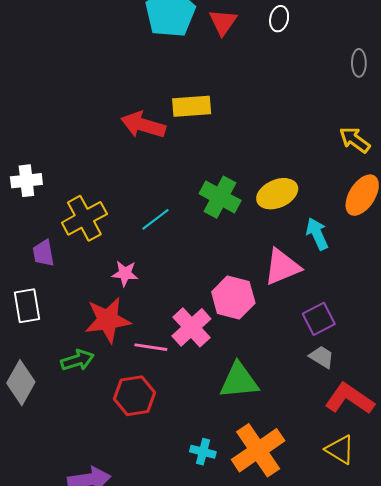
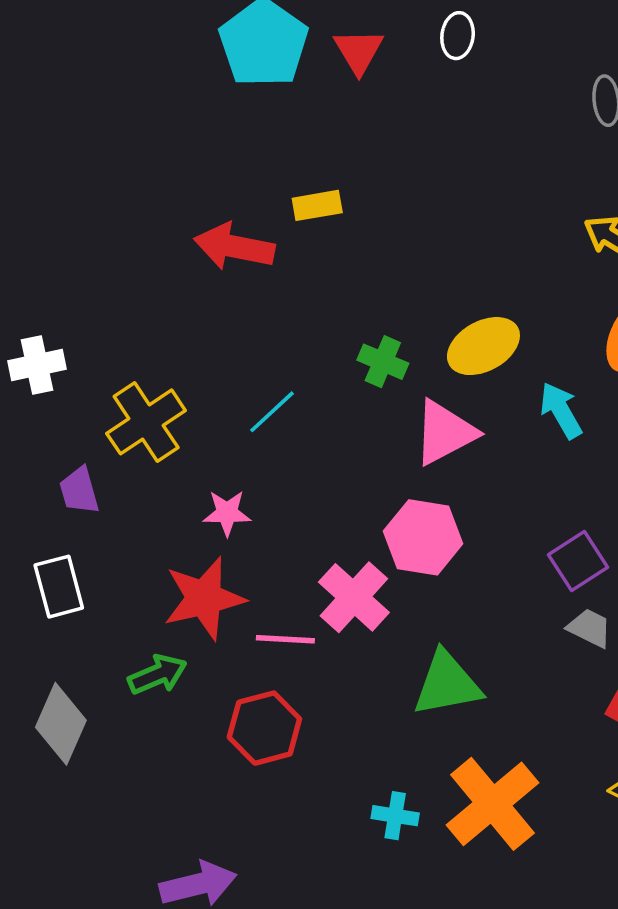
yellow rectangle: (192, 106) -> (317, 205), size x0.7
green cross: (220, 197) -> (383, 362), size x0.7
pink triangle: (282, 267) -> (445, 432), moved

